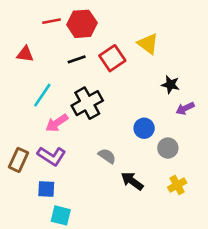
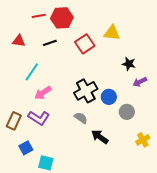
yellow triangle: (148, 44) -> (112, 33), turned -30
black line: (77, 59) -> (50, 43), moved
black cross: (87, 103) -> (86, 91), moved
yellow cross: (177, 185) -> (143, 140), moved
blue square: (46, 189) -> (26, 148), moved, turned -32

